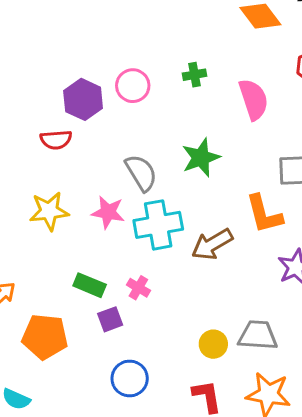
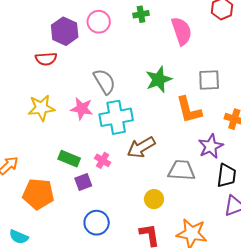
green star: (201, 158) -> (159, 79), moved
brown arrow: (212, 244) -> (141, 147), moved
gray trapezoid: (258, 335) -> (182, 170), moved

